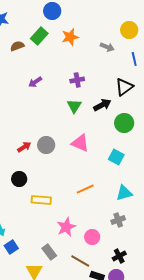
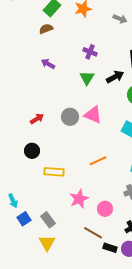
brown semicircle: (17, 46) -> (46, 29), moved
purple cross: (77, 80) -> (90, 52), turned 32
purple arrow: (35, 82) -> (48, 64), moved, turned 64
gray circle: (46, 145) -> (70, 117), moved
gray rectangle: (49, 252) -> (48, 220), moved

